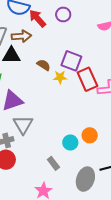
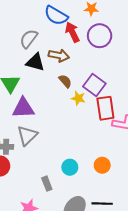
purple circle: (63, 14) -> (100, 36), size x1.5
brown arrow: (21, 36) -> (59, 55), moved
orange circle: (90, 135) -> (102, 165), moved

